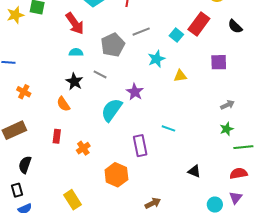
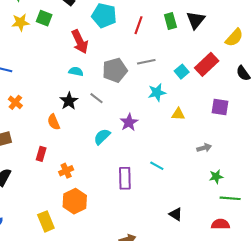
gray arrow: (228, 105) -> (204, 148), moved
cyan semicircle: (112, 110) -> (102, 137), size x0.7
orange hexagon: (116, 175) -> (75, 201), moved

